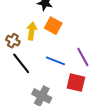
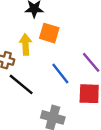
blue line: (55, 61) -> (60, 73), turned 42

